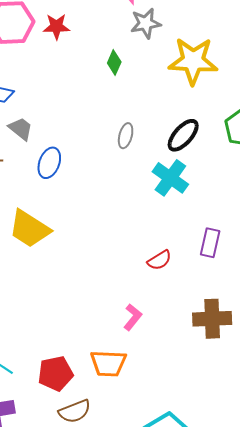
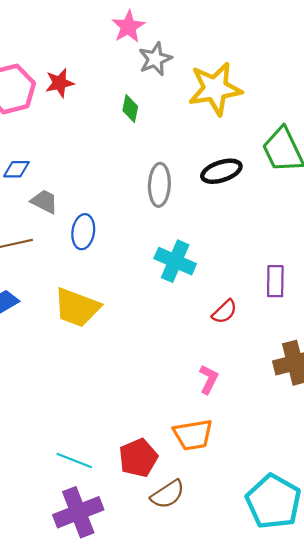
black ellipse: (183, 135) -> (221, 171), turned 42
gray ellipse: (126, 136) -> (159, 185), size x1.5
cyan cross: (170, 178) -> (175, 261), moved

